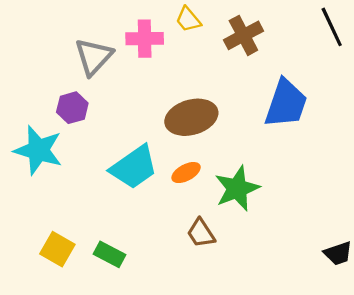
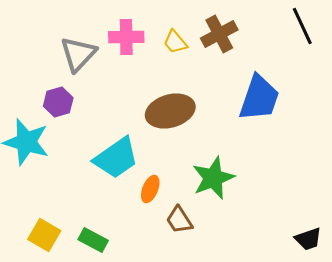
yellow trapezoid: (188, 19) -> (175, 42), moved
orange ellipse: (186, 173) -> (150, 189), moved, turned -40

